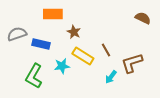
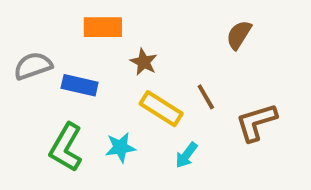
brown semicircle: (143, 18) -> (239, 35), moved, turned -84
cyan star: (62, 66) -> (120, 147), moved
cyan arrow: (111, 77) -> (186, 155), moved

